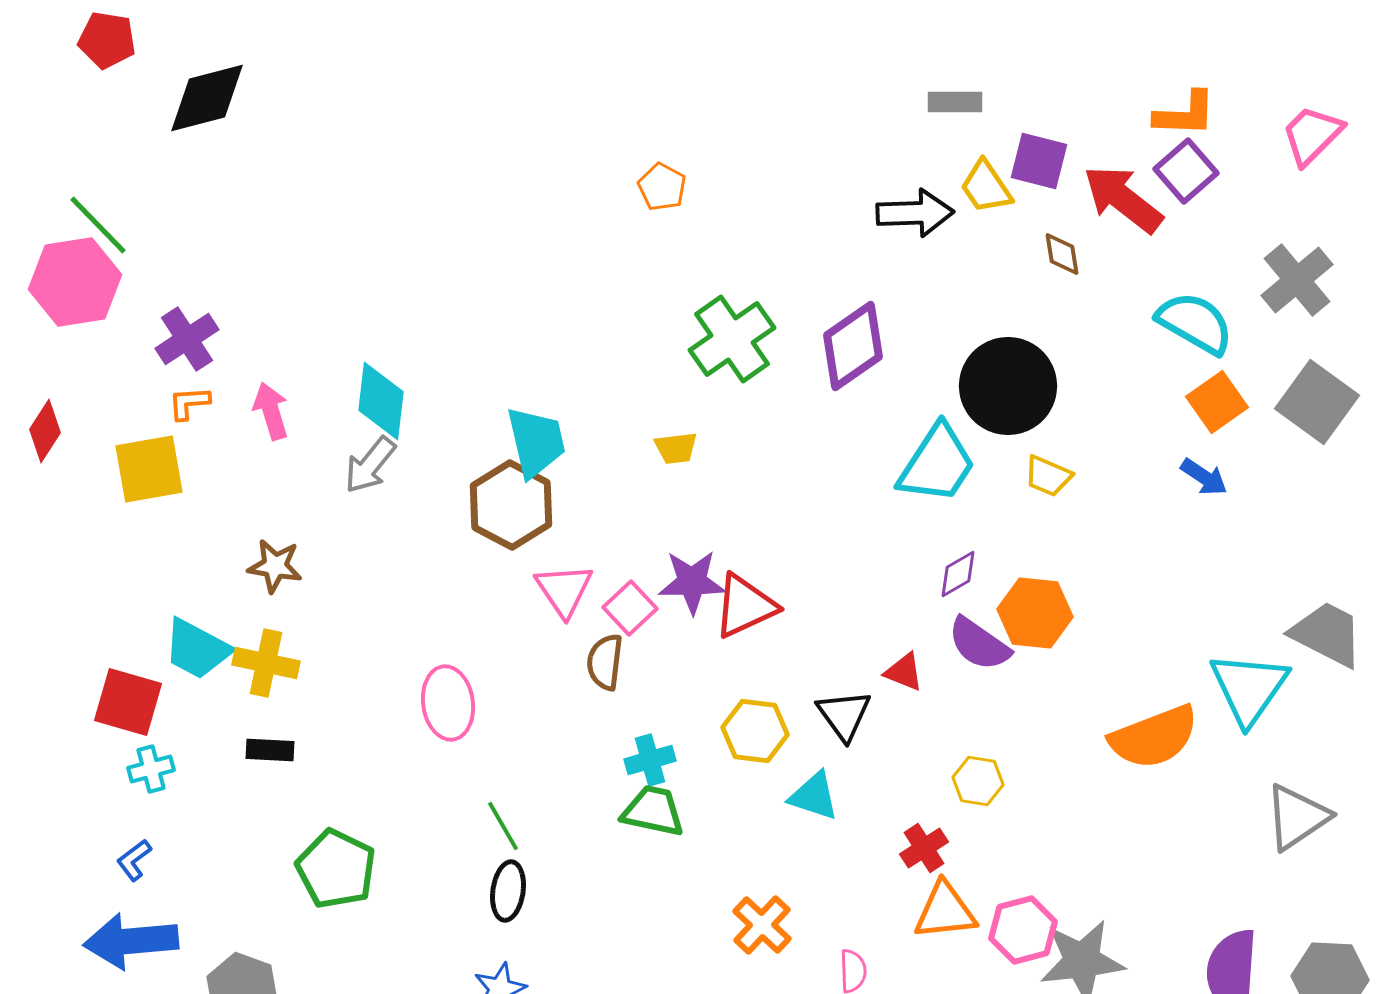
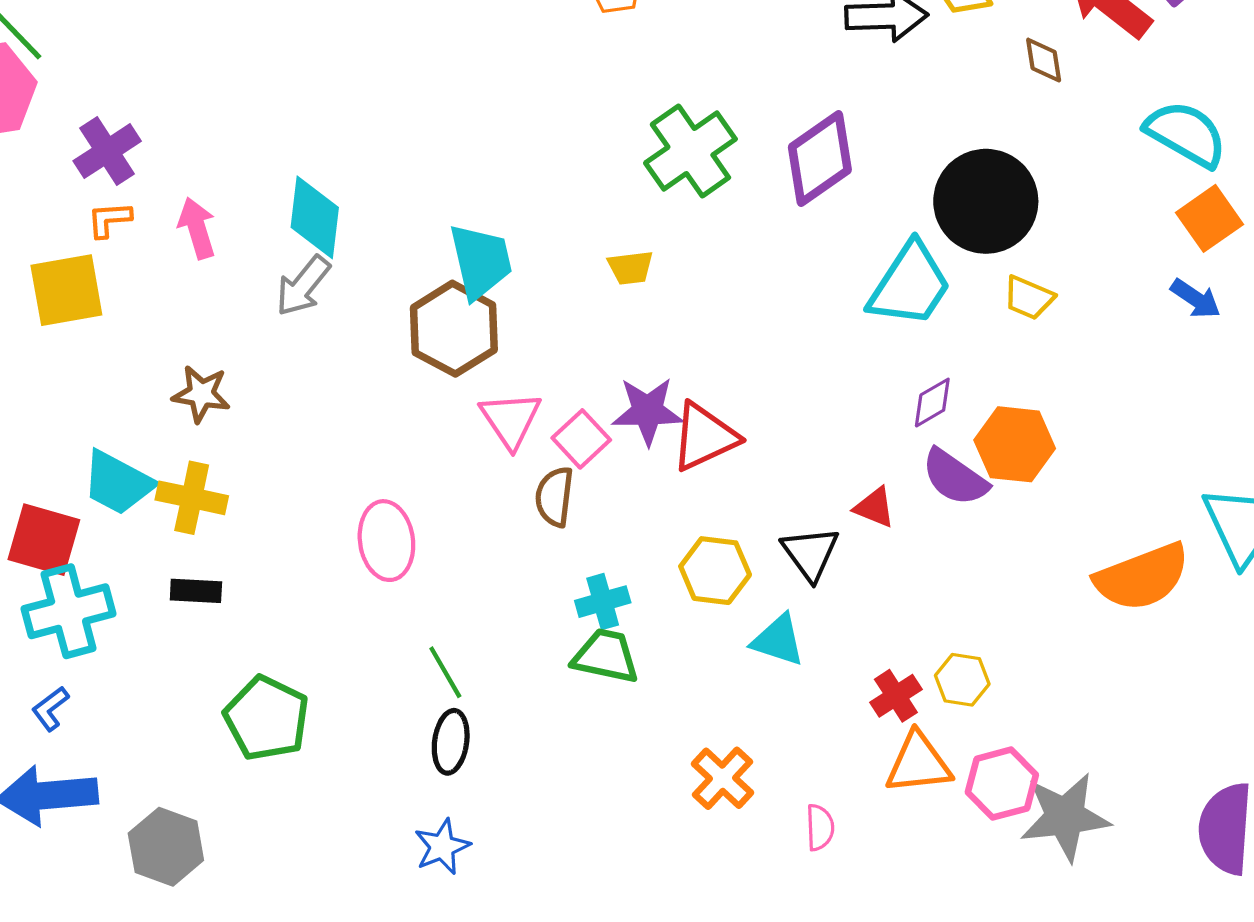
cyan cross: (151, 769) -> (69, 611), size x1.8
yellow hexagon: (978, 781) -> (962, 680), moved

